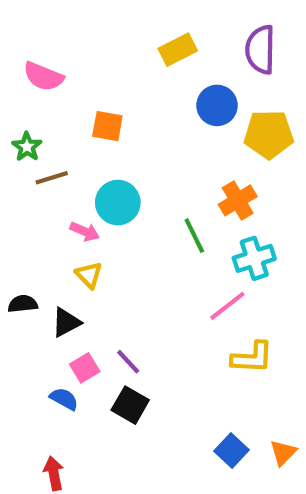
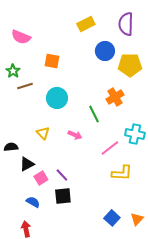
pink arrow: (85, 231) -> (75, 135), moved
cyan cross: (254, 258) -> (135, 134), moved, turned 30
black triangle: (66, 322) -> (27, 164), moved
blue semicircle: (64, 399) -> (33, 202), moved
black square: (130, 405) -> (63, 196), turned -36

